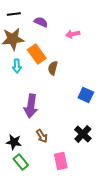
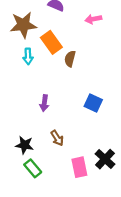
blue square: (86, 95) -> (93, 103), moved
purple arrow: (31, 106) -> (44, 103), size x0.6
black cross: (83, 134) -> (105, 159), moved

